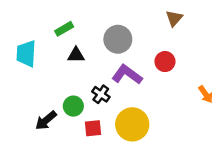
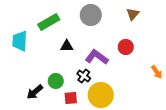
green rectangle: (64, 29) -> (49, 22), size x1.5
gray circle: (118, 39) -> (91, 15), moved
black triangle: (76, 55) -> (67, 46), moved
black cross: (101, 94) -> (84, 76), moved

